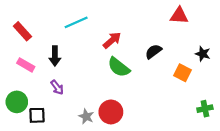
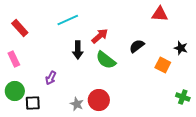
black arrow: (55, 56) -> (78, 50), moved
pink rectangle: (26, 65) -> (14, 59), moved, turned 35
purple arrow: (57, 87) -> (51, 78), turned 64
green cross: (205, 109) -> (183, 97), turned 32

